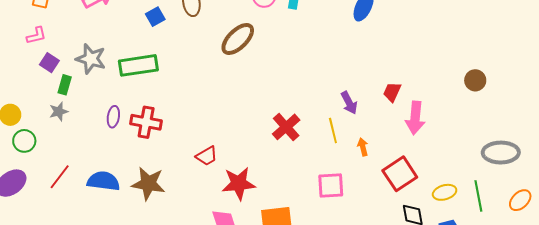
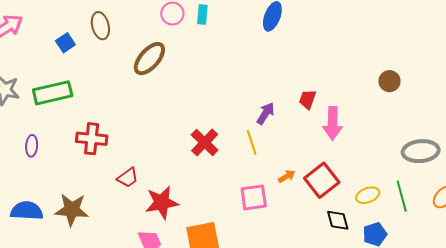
purple arrow: (349, 103) -> (266, 113), turned -115
red cross: (146, 122) -> (92, 139), moved
orange arrow: (363, 147) -> (287, 176), moved, turned 78

